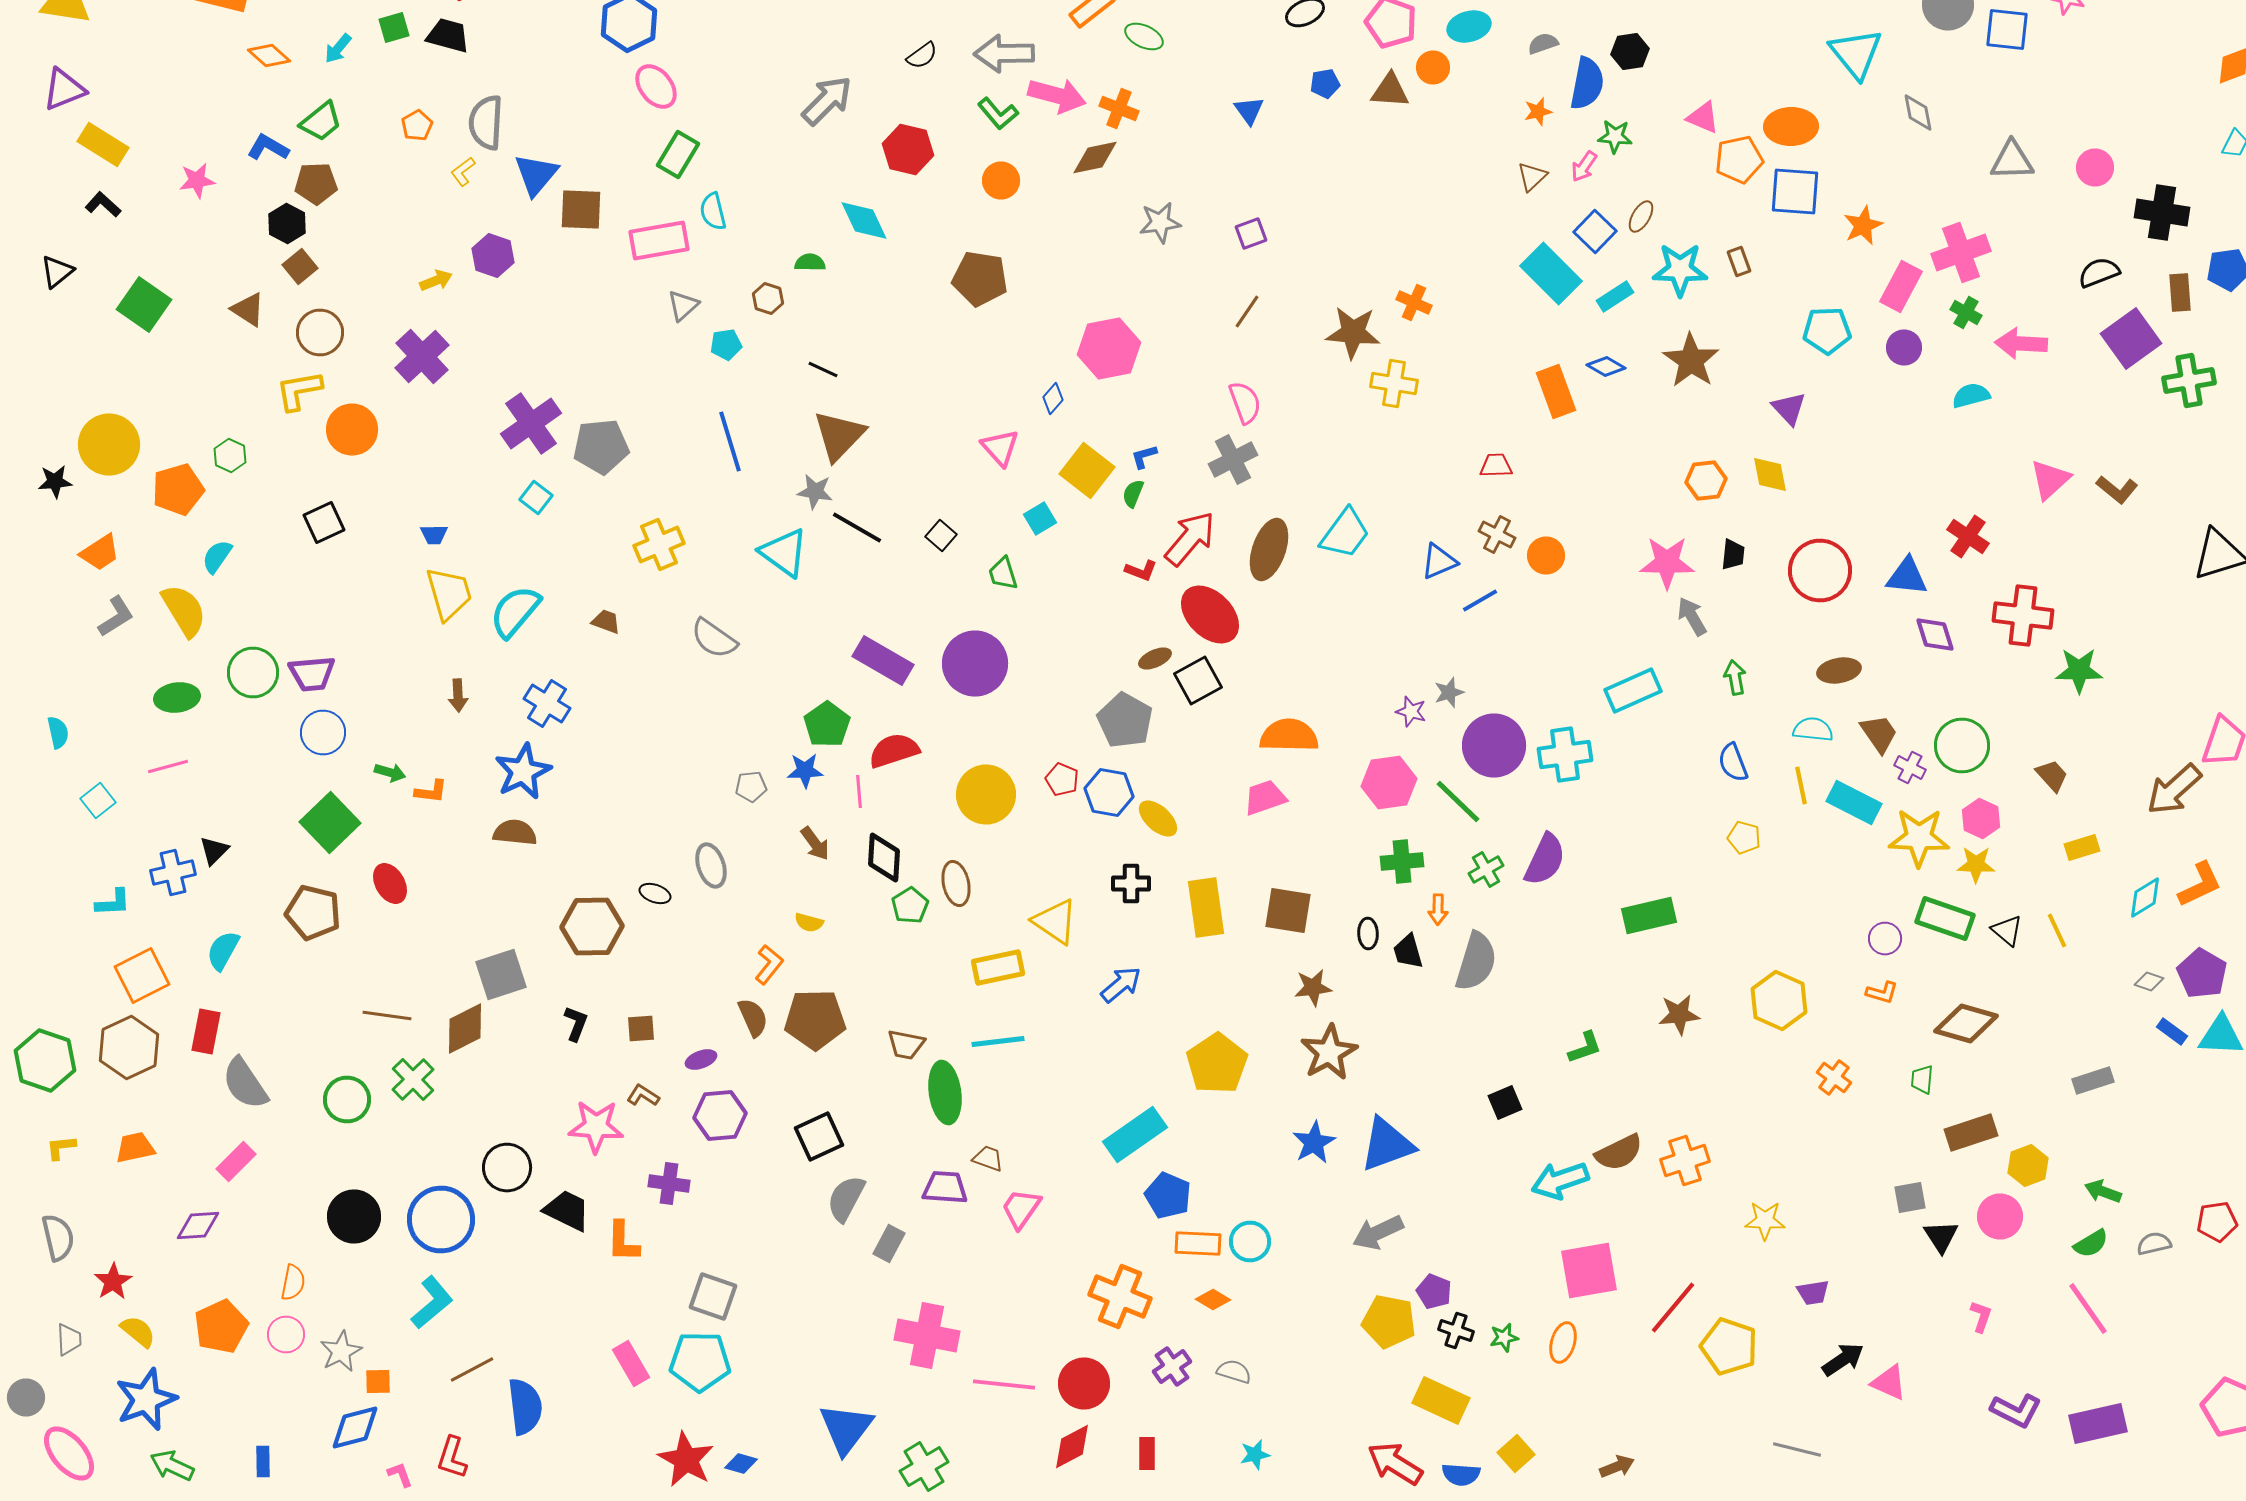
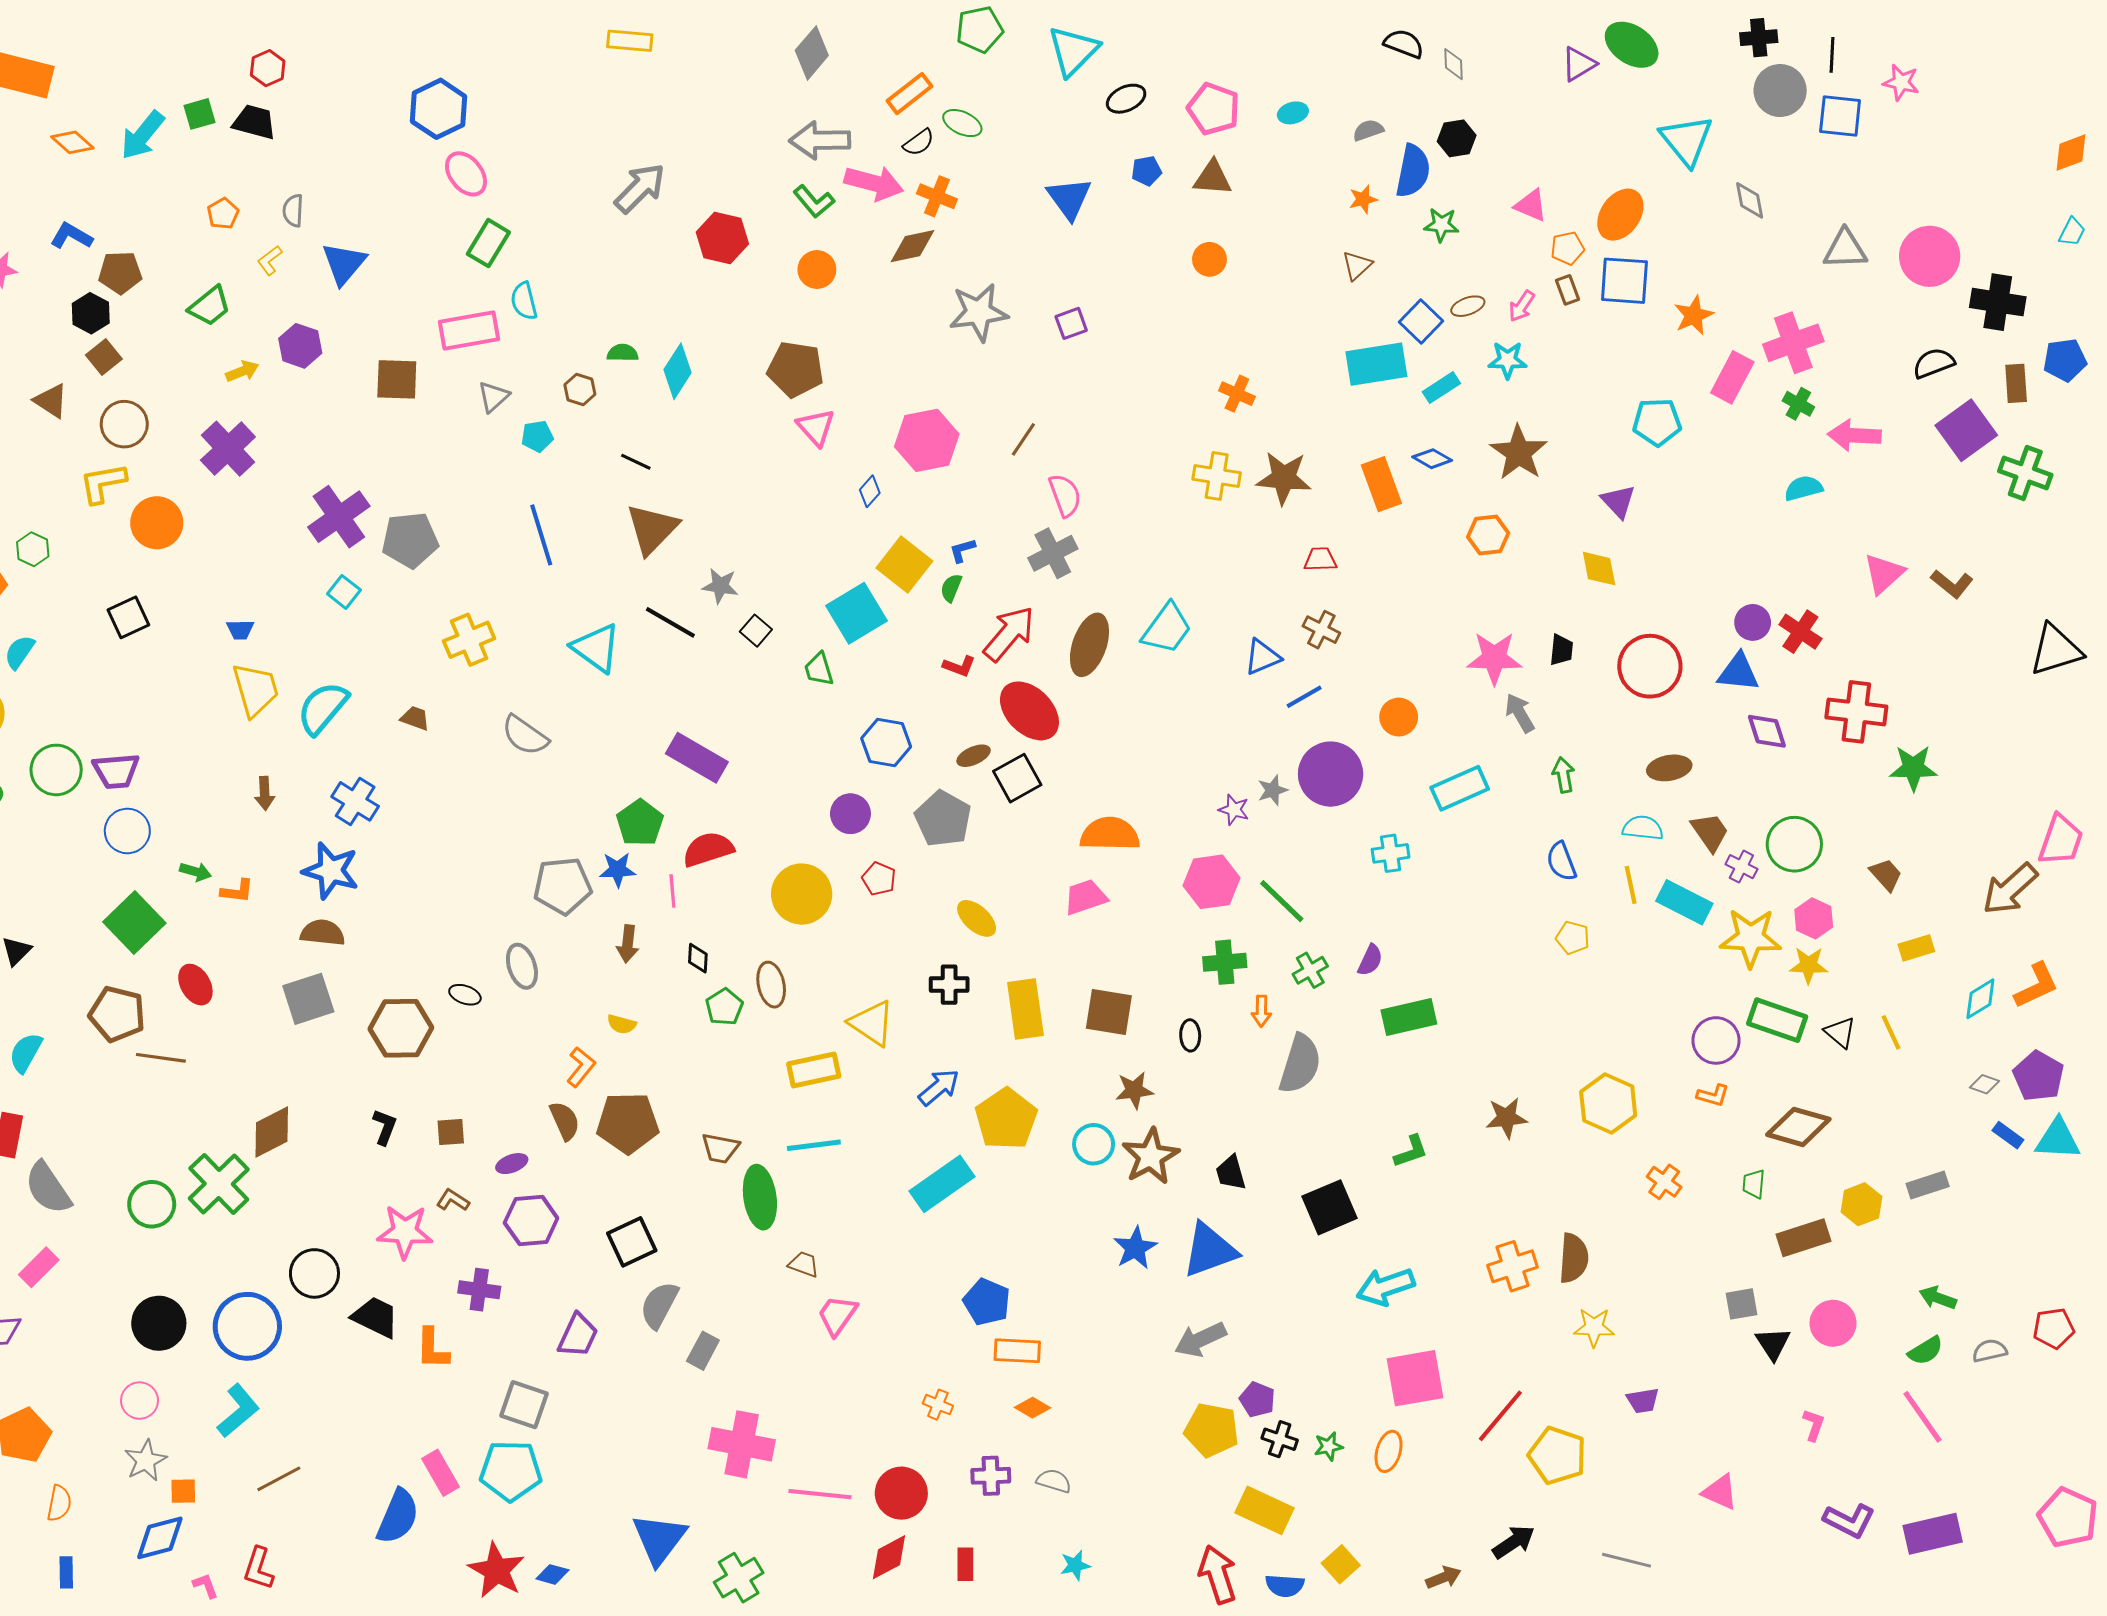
cyan ellipse: (1469, 26) -> (1293, 113), size x0.7
cyan arrow: (338, 48) -> (143, 135), size x1.6
black semicircle: (922, 56) -> (919, 142), moved
orange circle: (1433, 68) -> (1209, 259), moved
blue triangle: (1249, 110) -> (1069, 198), size x1.5
green trapezoid: (321, 122) -> (210, 306), moved
gray semicircle: (486, 122) -> (293, 211), size x0.6
orange ellipse: (1791, 126) -> (1620, 215), turned -54
orange pentagon: (1739, 160) -> (1568, 248), size x0.7
pink arrow: (1584, 166) -> (1522, 306), moved
pink circle: (2095, 168) -> (1930, 256), size x1.6
brown square: (581, 210) -> (397, 379), moved
brown ellipse: (1641, 216) -> (1468, 306), turned 40
cyan diamond: (864, 220) -> (678, 371), moved, turned 58
gray star: (1160, 222) -> (979, 312), size x1.4
brown rectangle: (1739, 262) -> (1568, 290), moved
cyan star: (1680, 270) -> (1508, 360), size x0.7
cyan rectangle: (1551, 274) -> (1376, 364), turned -54
brown line: (1247, 312) -> (1023, 439), moved
brown star: (1353, 332) -> (1284, 478), moved
purple circle: (1904, 348) -> (1753, 622), moved
green cross: (2189, 380) -> (2025, 473), turned 30
pink triangle: (1000, 448) -> (816, 427), moved
orange hexagon: (1706, 480) -> (1488, 535), moved
gray star: (815, 492) -> (720, 586), moved
cyan square: (1040, 518) -> (857, 613), size x1.8
orange circle: (1546, 556) -> (1399, 717), moved
purple circle: (975, 664) -> (850, 814), moved, size x0.6
purple circle: (1494, 746) -> (1331, 774), moved
cyan cross: (1565, 754) -> (1391, 853), size x0.7
blue star: (523, 772) -> (331, 871), turned -30
gray pentagon: (751, 786) -> (563, 886), size x1.8
blue hexagon: (1109, 792) -> (886, 742), moved
brown arrow: (815, 844) -> (628, 944), turned 42
black diamond: (884, 858) -> (698, 958), size x0.6
purple semicircle: (1545, 860) -> (1370, 960), size x0.6
green rectangle: (1649, 916) -> (1409, 1017), moved
purple circle: (1885, 938) -> (1716, 1040), size x1.4
black trapezoid: (1408, 952) -> (1231, 1173), moved
gray square: (501, 974) -> (308, 999), moved
brown line: (387, 1016) -> (161, 1058), moved
yellow pentagon: (1217, 1064) -> (1006, 1119), moved
green cross: (413, 1080) -> (219, 1184), size x1.4
black square: (1505, 1102) -> (1330, 1207), size x1.6
cyan rectangle: (1135, 1134) -> (942, 1184), moved
brown semicircle: (1619, 1152) -> (1574, 1258), moved, turned -60
yellow hexagon: (2028, 1166) -> (1861, 1204), moved
purple trapezoid: (945, 1188) -> (578, 1335), moved, turned 111
cyan circle: (1250, 1242) -> (1094, 1144), moved
orange semicircle: (293, 1282) -> (59, 1503), moved
orange cross: (1120, 1296) -> (938, 1405), size x0.5
pink circle: (286, 1334) -> (140, 1401), moved
black arrow: (1843, 1360) -> (1514, 1542), moved
purple cross: (1172, 1366) -> (991, 1476), turned 33
blue semicircle: (525, 1406) -> (398, 1516), moved, turned 30
red arrow: (1395, 1464) -> (1218, 1574), turned 40

